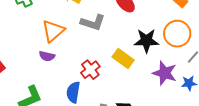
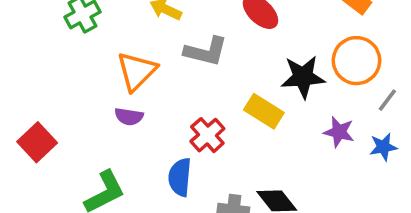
purple star: (165, 73) -> (339, 132), size x0.7

